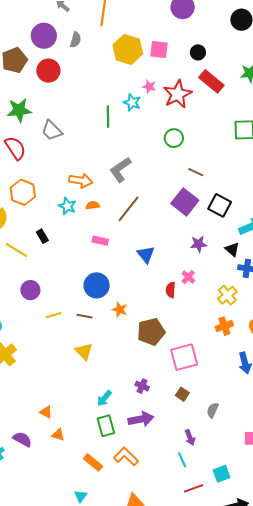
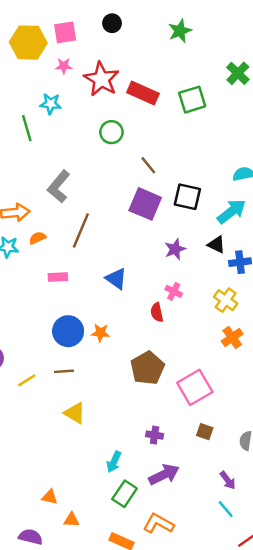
red rectangle: (211, 81) -> (143, 93), moved
pink star: (149, 87) -> (64, 66), moved
brown line: (196, 172) -> (148, 165), turned 42
orange star: (120, 310) -> (100, 333), moved
green rectangle: (106, 426) -> (125, 494), turned 65

